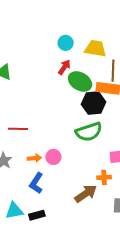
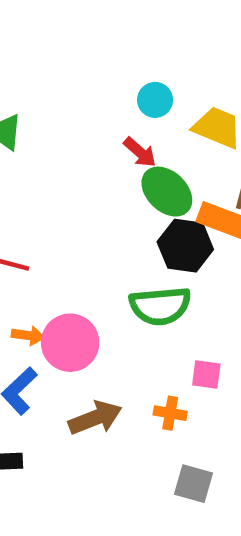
red arrow: (64, 67) -> (140, 152), turned 84
pink circle: (53, 157) -> (70, 343), size x1.6
brown arrow: (86, 194) -> (95, 418), moved

